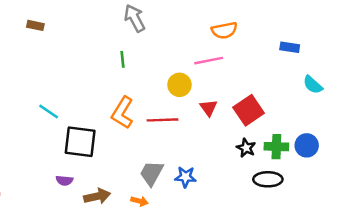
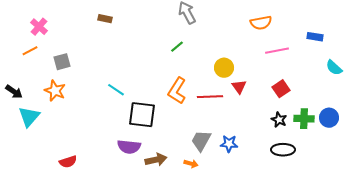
green line: (123, 59) -> (177, 47), turned 56
pink line: (209, 61) -> (277, 51), moved
red triangle: (209, 108) -> (239, 87), moved
red square: (249, 110) -> (281, 89), size x0.7
black ellipse: (268, 179) -> (283, 150), moved
purple semicircle: (64, 181) -> (129, 147), size x1.6

